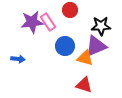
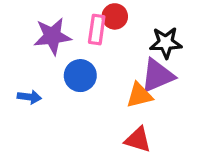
pink rectangle: (48, 22) -> (97, 30), moved, turned 42
blue circle: (65, 46) -> (80, 76), moved
orange triangle: (85, 58) -> (139, 95), turned -30

